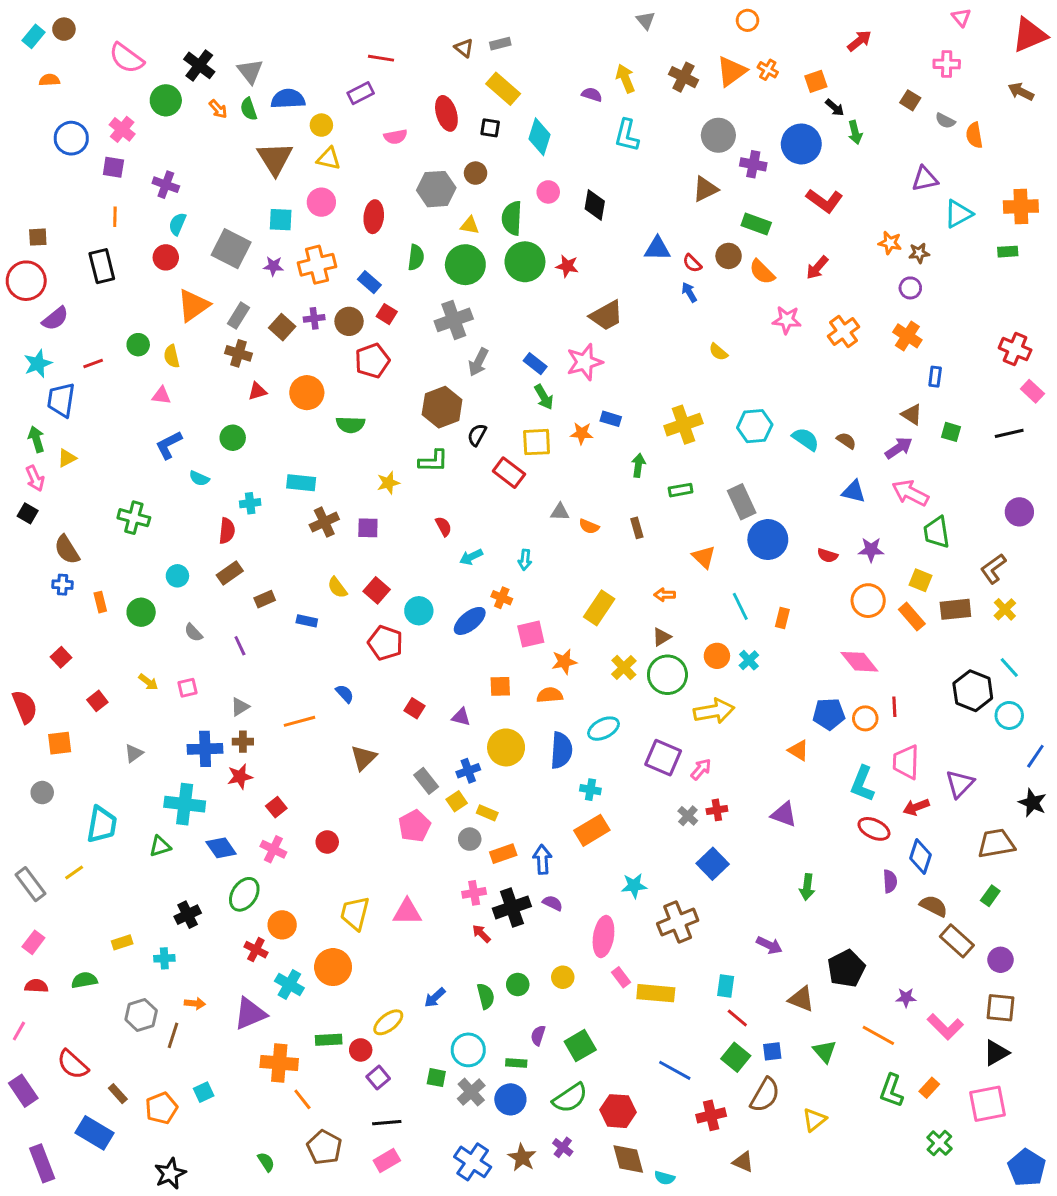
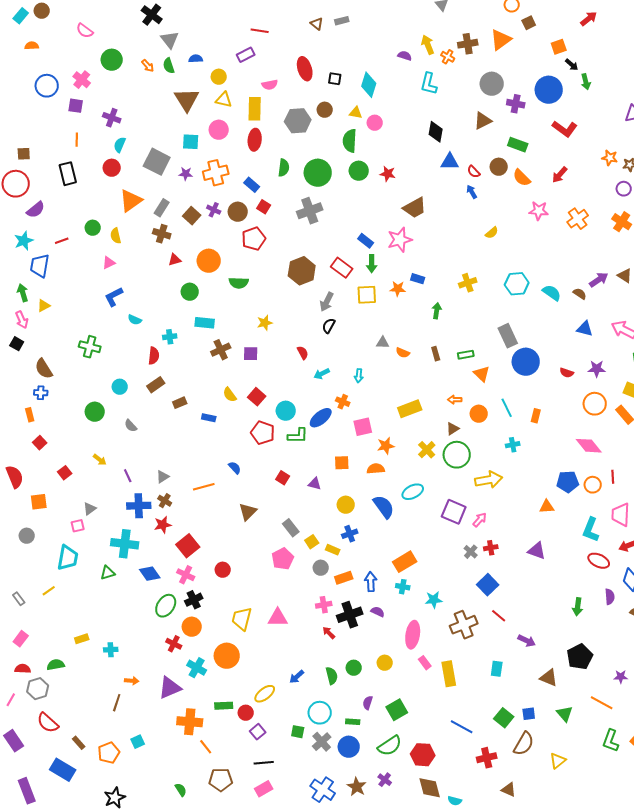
pink semicircle: (127, 58) -> (85, 31), size x0.7
black cross: (199, 65) -> (152, 15), moved
orange cross: (768, 70) -> (448, 57), moved
brown cross: (683, 77) -> (468, 44), turned -36
yellow rectangle: (503, 89) -> (255, 109), moved, turned 50
blue semicircle: (288, 99) -> (196, 59), size x0.6
brown square: (910, 100) -> (529, 23), moved, turned 32
black diamond: (595, 205) -> (436, 132), moved
yellow triangle: (470, 225) -> (356, 113), moved
green circle: (525, 262) -> (359, 171), size x0.7
purple cross: (314, 318) -> (214, 210), turned 32
yellow semicircle: (718, 352) -> (492, 233), turned -80
gray arrow: (478, 362) -> (327, 302), moved
pink triangle: (161, 396) -> (109, 263), turned -32
green arrow: (544, 397) -> (372, 264), turned 30
yellow cross: (683, 425) -> (468, 283), size x0.7
black semicircle: (477, 435) -> (329, 326), moved
green circle: (233, 438) -> (190, 292), moved
purple arrow: (899, 448) -> (599, 280), moved
green L-shape: (433, 461) -> (298, 436), moved
red rectangle: (509, 473) -> (342, 268), moved
green rectangle: (681, 490) -> (466, 355), moved
orange rectangle: (100, 602) -> (30, 415), moved
yellow rectangle: (599, 608) -> (410, 409), turned 35
purple line: (240, 646) -> (128, 476), moved
orange circle: (717, 656) -> (479, 414), moved
cyan cross: (749, 660) -> (513, 445), turned 32
pink square: (188, 688) -> (78, 526), moved
brown cross: (243, 742) -> (165, 501), turned 32
yellow circle: (506, 747) -> (346, 505), size x0.7
blue semicircle: (561, 750) -> (384, 507), turned -40
orange triangle: (798, 750) -> (547, 507), turned -35
blue cross: (468, 771) -> (350, 534), moved
cyan cross: (590, 790) -> (403, 587), moved
red square: (276, 807) -> (188, 546), size x1.6
gray rectangle: (31, 884) -> (19, 599), size x0.6
green arrow: (807, 887) -> (578, 607), moved
black cross: (188, 915) -> (194, 600), moved
yellow rectangle: (656, 993) -> (449, 674), turned 75
gray hexagon: (141, 1015) -> (38, 689), moved
red line: (737, 1018) -> (499, 616), moved
brown pentagon: (324, 1147) -> (221, 780), turned -30

